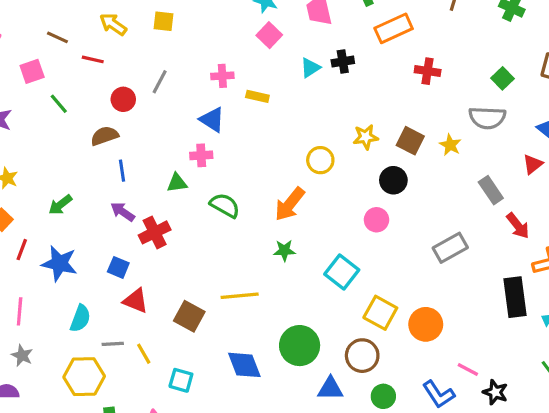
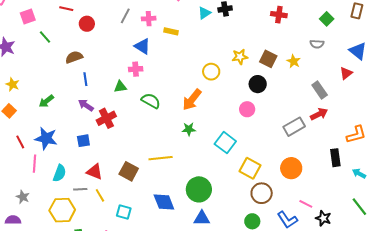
gray line: (160, 82) -> (125, 16), moved
red circle: (123, 99) -> (87, 24), moved
gray semicircle: (487, 118) -> (317, 44), size x0.6
red arrow: (518, 226) -> (319, 114), moved, turned -78
red line: (22, 250) -> (20, 142), moved, turned -48
blue square: (118, 267) -> (83, 141), turned -32
black rectangle: (515, 297) -> (335, 158), size x0.7
red triangle: (136, 301) -> (95, 172), moved
pink line: (20, 311) -> (34, 164), moved
orange circle: (426, 324) -> (291, 168), moved
brown circle: (362, 356) -> (262, 193), moved
blue triangle: (330, 389) -> (202, 218), moved

